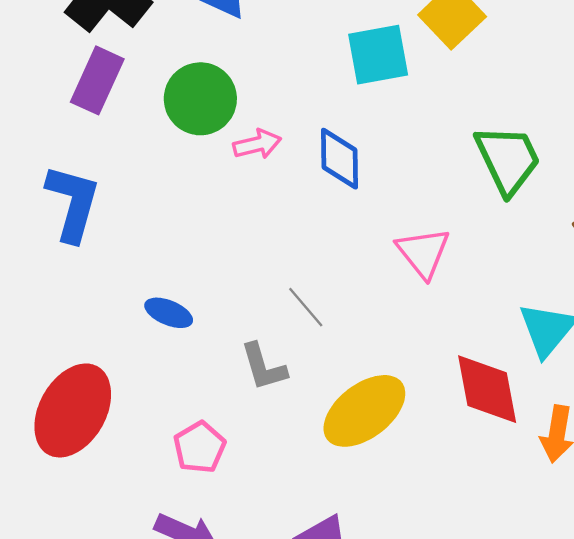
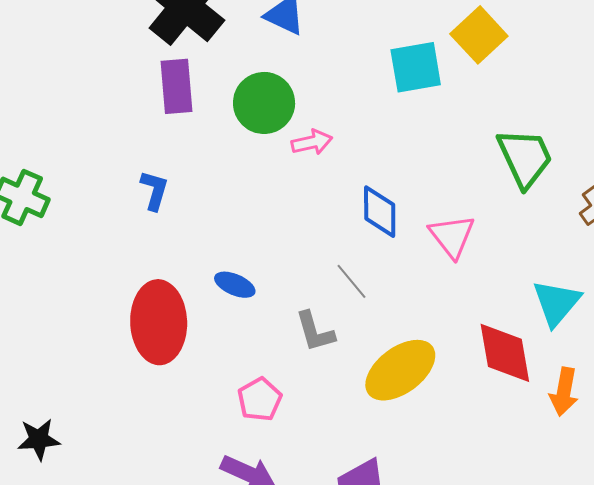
purple rectangle: (97, 80) -> (176, 86), turned -30
blue diamond: (340, 159) -> (380, 212), moved
blue L-shape: (73, 203) -> (154, 190), size x0.6
red ellipse: (73, 410) -> (159, 322), moved, turned -32

